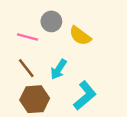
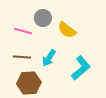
brown line: (26, 68) -> (22, 57), turned -48
cyan L-shape: (85, 96) -> (81, 68), moved

